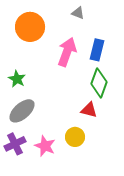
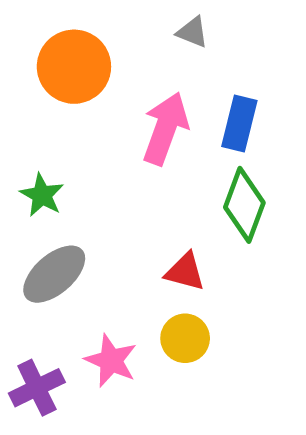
red triangle: (89, 110) -> (185, 272), moved
purple cross: (15, 144) -> (37, 388), moved

